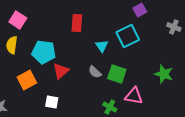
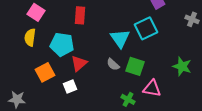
red rectangle: (77, 23) -> (80, 15), moved
cyan triangle: (102, 46) -> (120, 38), size x1.5
white square: (52, 102) -> (70, 86), moved, turned -32

